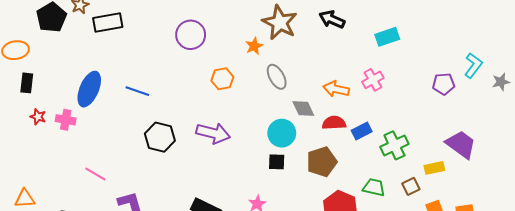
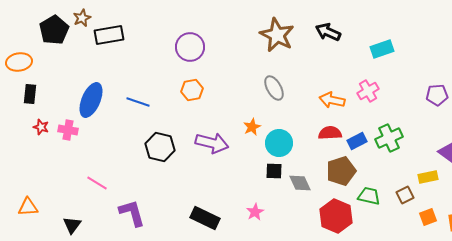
orange star: (254, 46) -> (252, 127), moved
orange hexagon: (222, 79) -> (192, 90), moved
gray diamond: (303, 109) -> (300, 183), moved
green cross: (394, 145) -> (389, 138), moved
brown pentagon: (322, 162) -> (341, 171), moved

